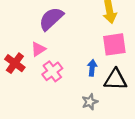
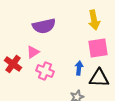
purple semicircle: (51, 19) -> (44, 26), turned -150
pink cross: (52, 71) -> (45, 71), turned -30

